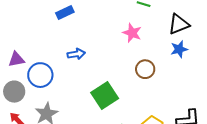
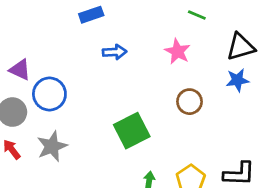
blue arrow: (76, 54) -> (115, 52), moved
purple triangle: (16, 59) -> (20, 70), turned 30

